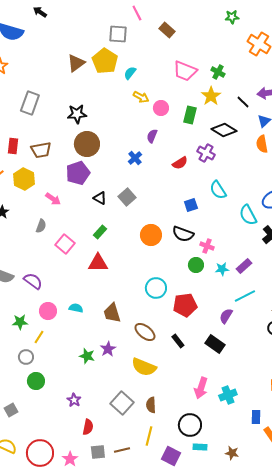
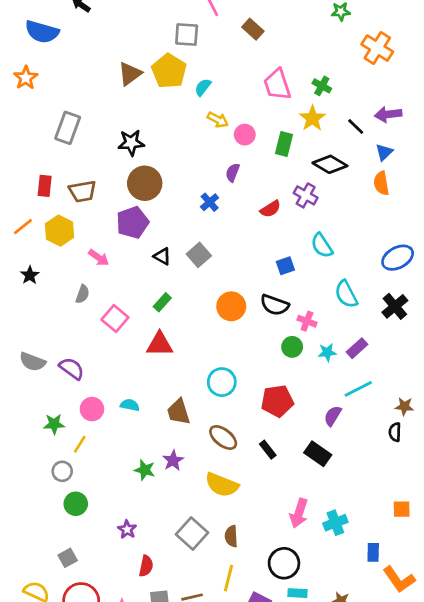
pink trapezoid: (185, 71) -> (277, 85), turned 50
cyan semicircle: (248, 215) -> (346, 294), moved
cyan circle: (156, 288) -> (222, 382), moved
gray square: (11, 410) -> (68, 558), moved

